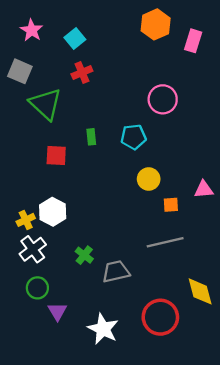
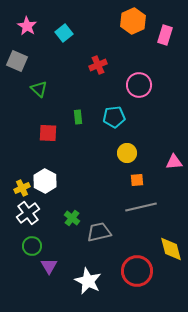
red cross: (82, 72) -> (98, 65), moved
green triangle: (46, 104) -> (39, 89), size x0.6
orange square: (171, 205) -> (137, 180), moved

